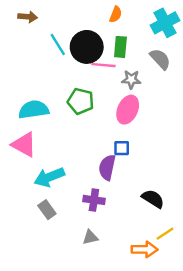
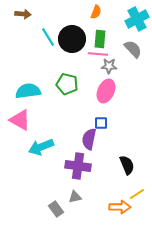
pink line: (104, 65) -> (98, 54), moved
black semicircle: (153, 199) -> (127, 165), turned 36
purple cross: (94, 200) -> (78, 166), size x1.4
gray rectangle: (47, 210) -> (56, 209), moved

